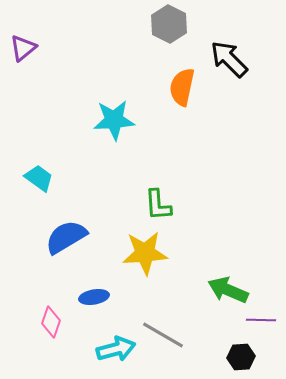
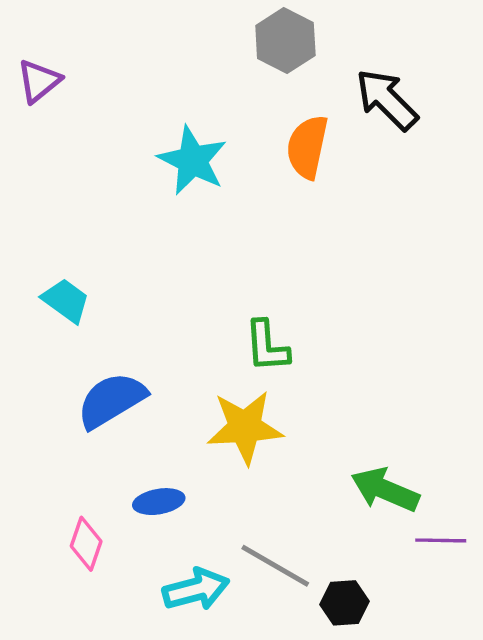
cyan star: (114, 120) -> (193, 160), moved, turned 30
black hexagon: (241, 357) -> (345, 603), moved

